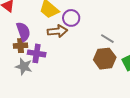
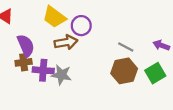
gray star: (24, 67) -> (61, 75), moved

